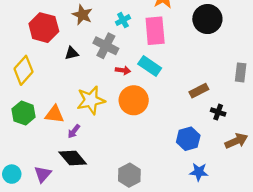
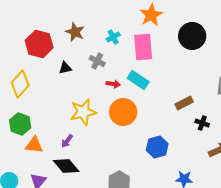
gray cross: (106, 46) -> (97, 61), size x0.7
orange triangle: (55, 114) -> (34, 145), moved
blue hexagon: (188, 139) -> (157, 147), moved

